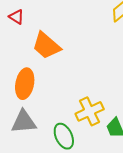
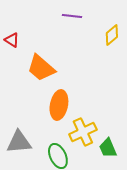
orange ellipse: (25, 84) -> (59, 105), moved

